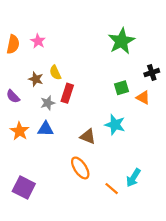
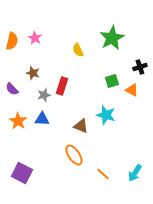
yellow semicircle: (55, 73) -> (78, 50), moved
cyan arrow: (133, 178) -> (135, 173), moved

